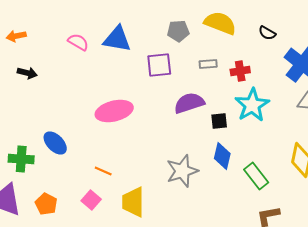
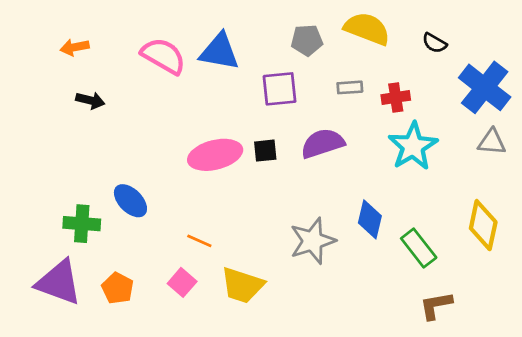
pink semicircle: (78, 42) -> (163, 56), size x1.5
black square: (219, 121) -> (265, 151), moved
yellow trapezoid: (133, 202) -> (242, 285), turned -72

